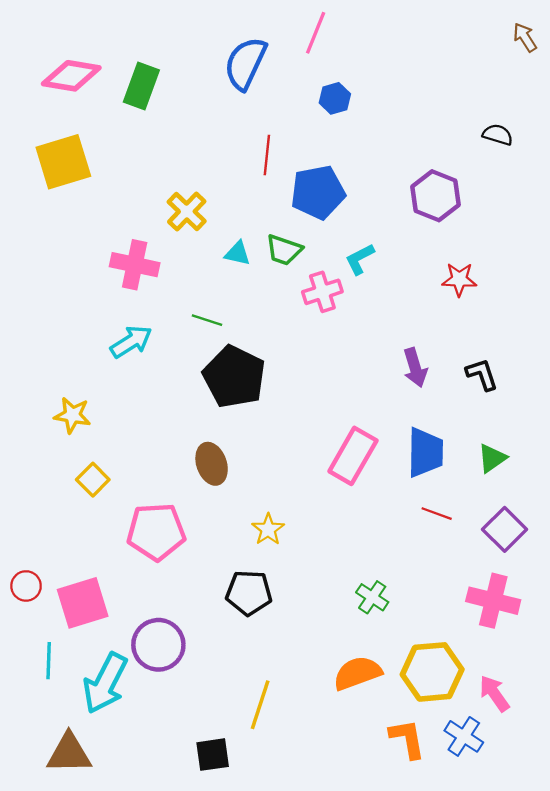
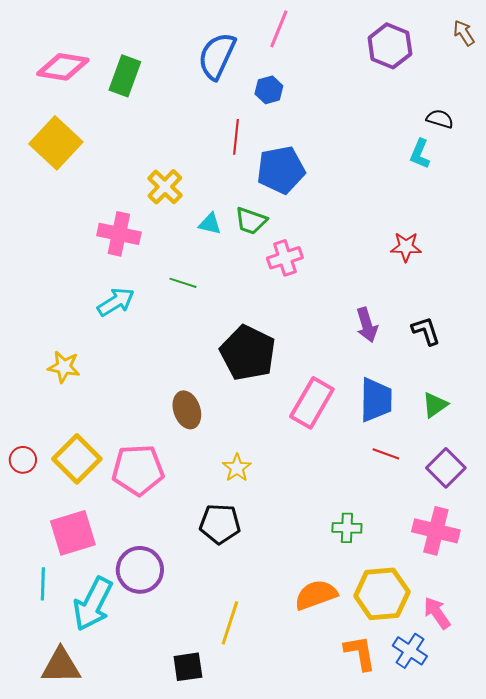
blue hexagon: (335, 98) -> (269, 90), moved
yellow square: (63, 162) -> (56, 143), turned -30
purple hexagon: (436, 196) -> (390, 46), moved
cyan L-shape: (360, 259) -> (420, 154), moved, turned -40
black pentagon: (234, 377) -> (248, 353), moved
yellow square: (93, 480) -> (77, 459), moved, size x1.6
red circle: (26, 586) -> (23, 460), moved
green cross: (372, 597) -> (347, 528), moved, turned -32

